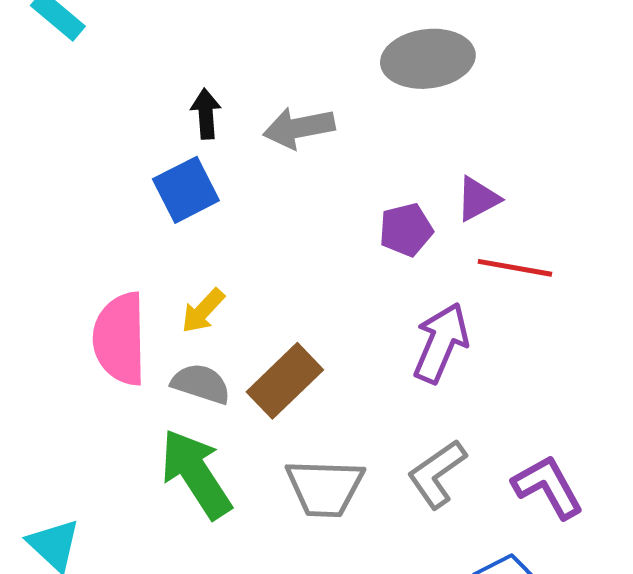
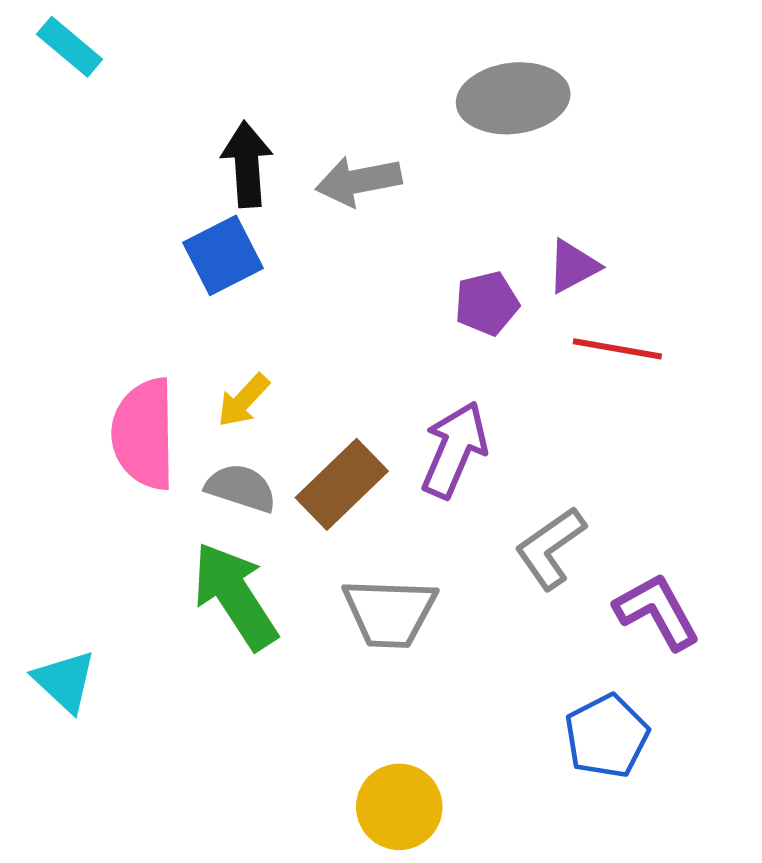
black arrow: (206, 114) -> (247, 164), size x1.4
purple arrow: (441, 343) -> (454, 450), moved
gray L-shape: (437, 474) -> (550, 548), moved

